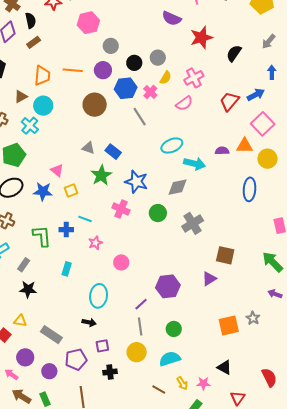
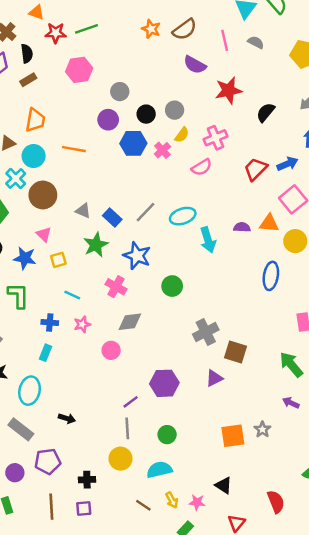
pink hexagon: (88, 23) -> (79, 70), moved
orange line: (73, 70) -> (74, 149), moved
brown circle: (95, 105) -> (43, 195), moved
gray line: (140, 117) -> (145, 212), moved, turned 72
cyan arrow: (194, 164) -> (208, 240), turned 55
gray diamond: (178, 187) -> (130, 322), moved
green circle: (158, 213) -> (172, 286), moved
gray cross: (193, 223) -> (206, 332), moved
blue cross: (66, 230) -> (50, 323), moved
green L-shape: (42, 236) -> (18, 296), moved
cyan ellipse: (99, 296) -> (30, 391), moved
purple square: (102, 346) -> (84, 508), moved

